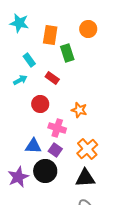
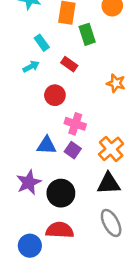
orange star: (79, 110) -> (116, 83), moved
black circle: (45, 171) -> (61, 193), moved

